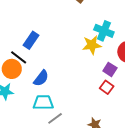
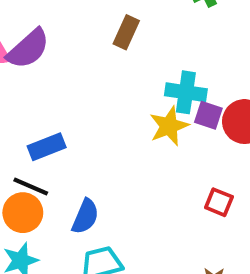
blue rectangle: (31, 40) -> (47, 147), turned 48
purple square: (110, 69) -> (208, 115), moved

